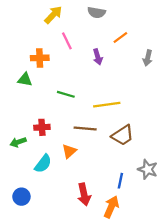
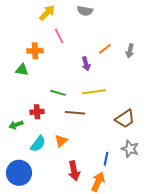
orange line: (120, 38) -> (105, 49), moved
purple arrow: (98, 57) -> (86, 64), moved
green line: (66, 94) -> (58, 93), moved
brown trapezoid: (123, 135) -> (125, 119), moved
orange triangle: (69, 151) -> (61, 141), moved
blue circle: (21, 197) -> (19, 173), size x1.6

